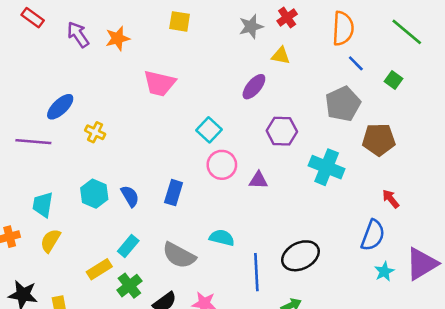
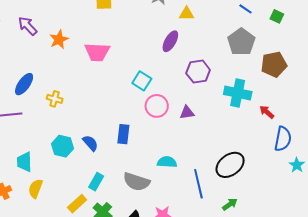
orange star: (118, 38) -> (59, 40), moved
red arrow: (391, 199) -> (267, 112), moved

